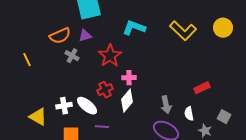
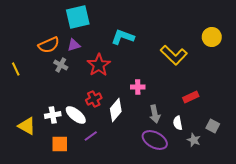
yellow L-shape: (183, 31) -> (174, 55), moved
pink cross: (129, 78) -> (138, 87), moved
purple line: (102, 127) -> (91, 136), turned -40

